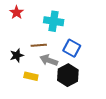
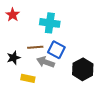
blue square: (72, 48) -> (56, 50), moved
black hexagon: (68, 75) -> (83, 69), moved

